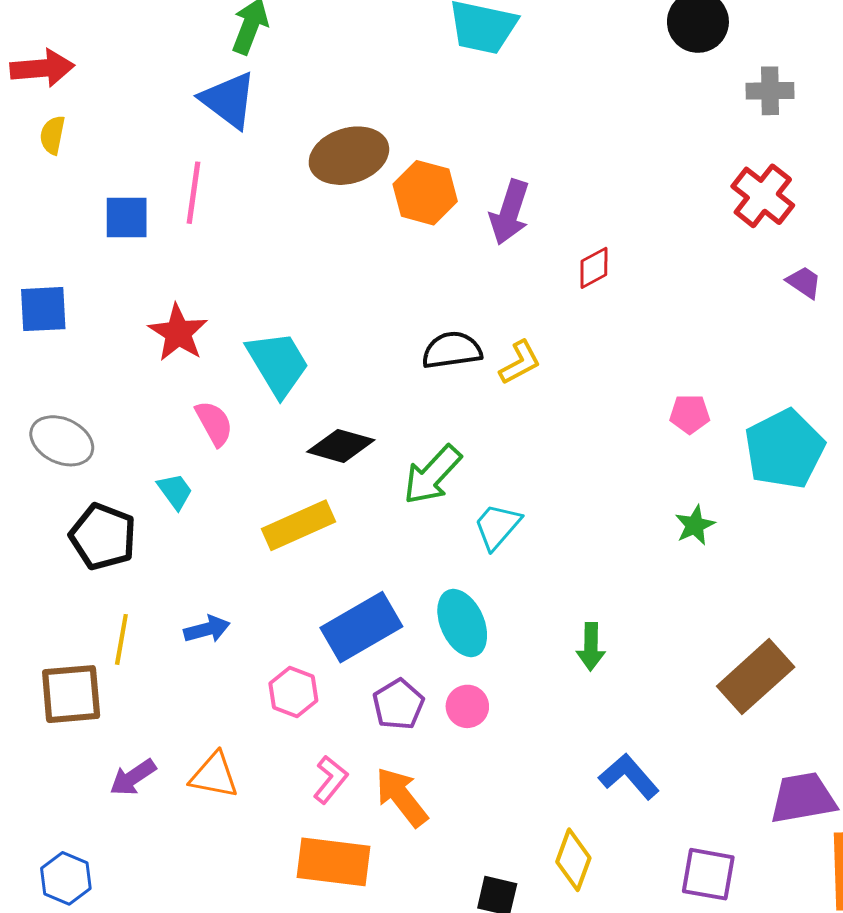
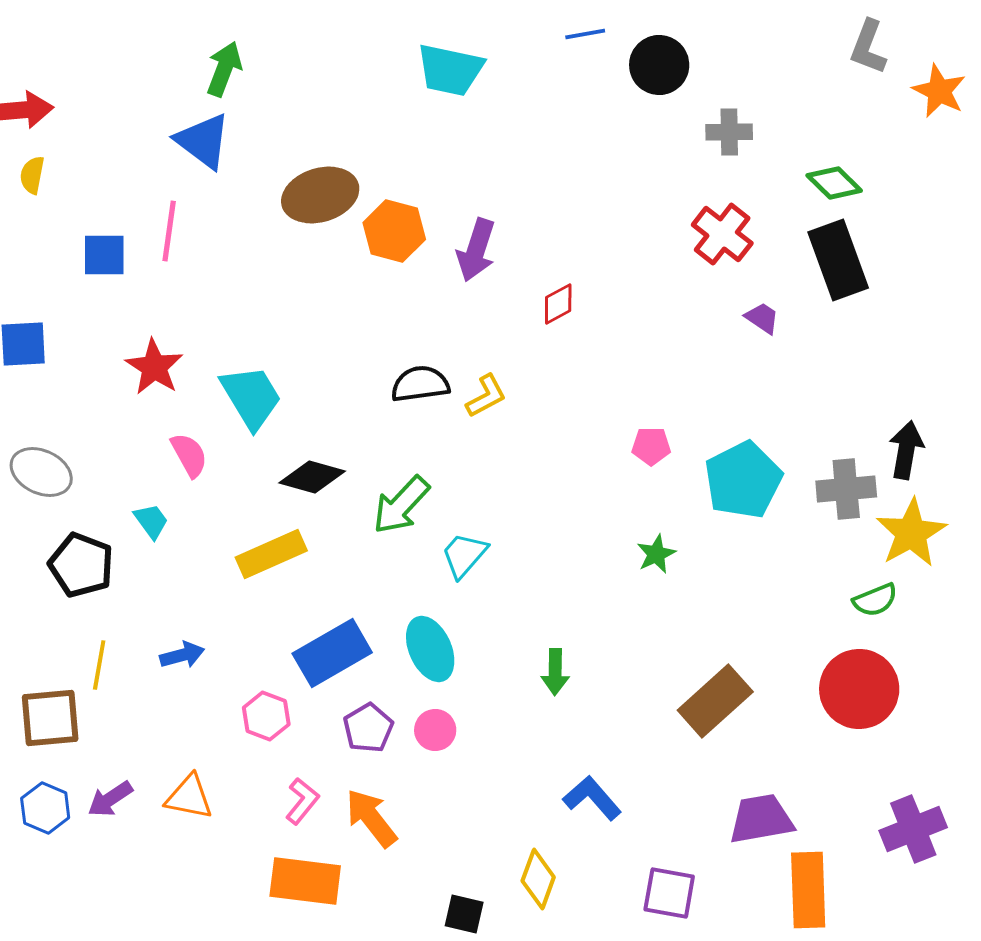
blue hexagon: (66, 878) -> (45, 808), moved

